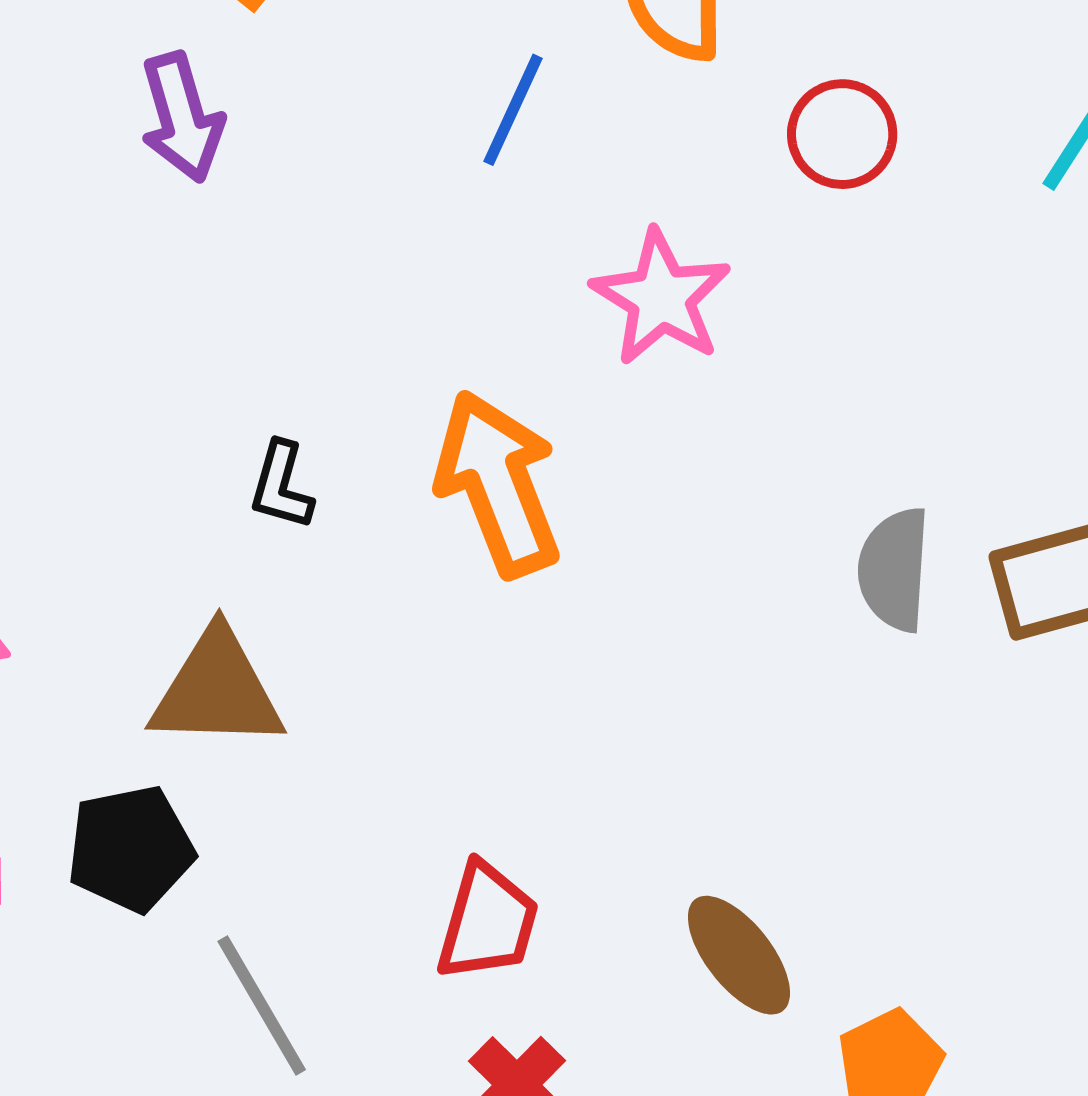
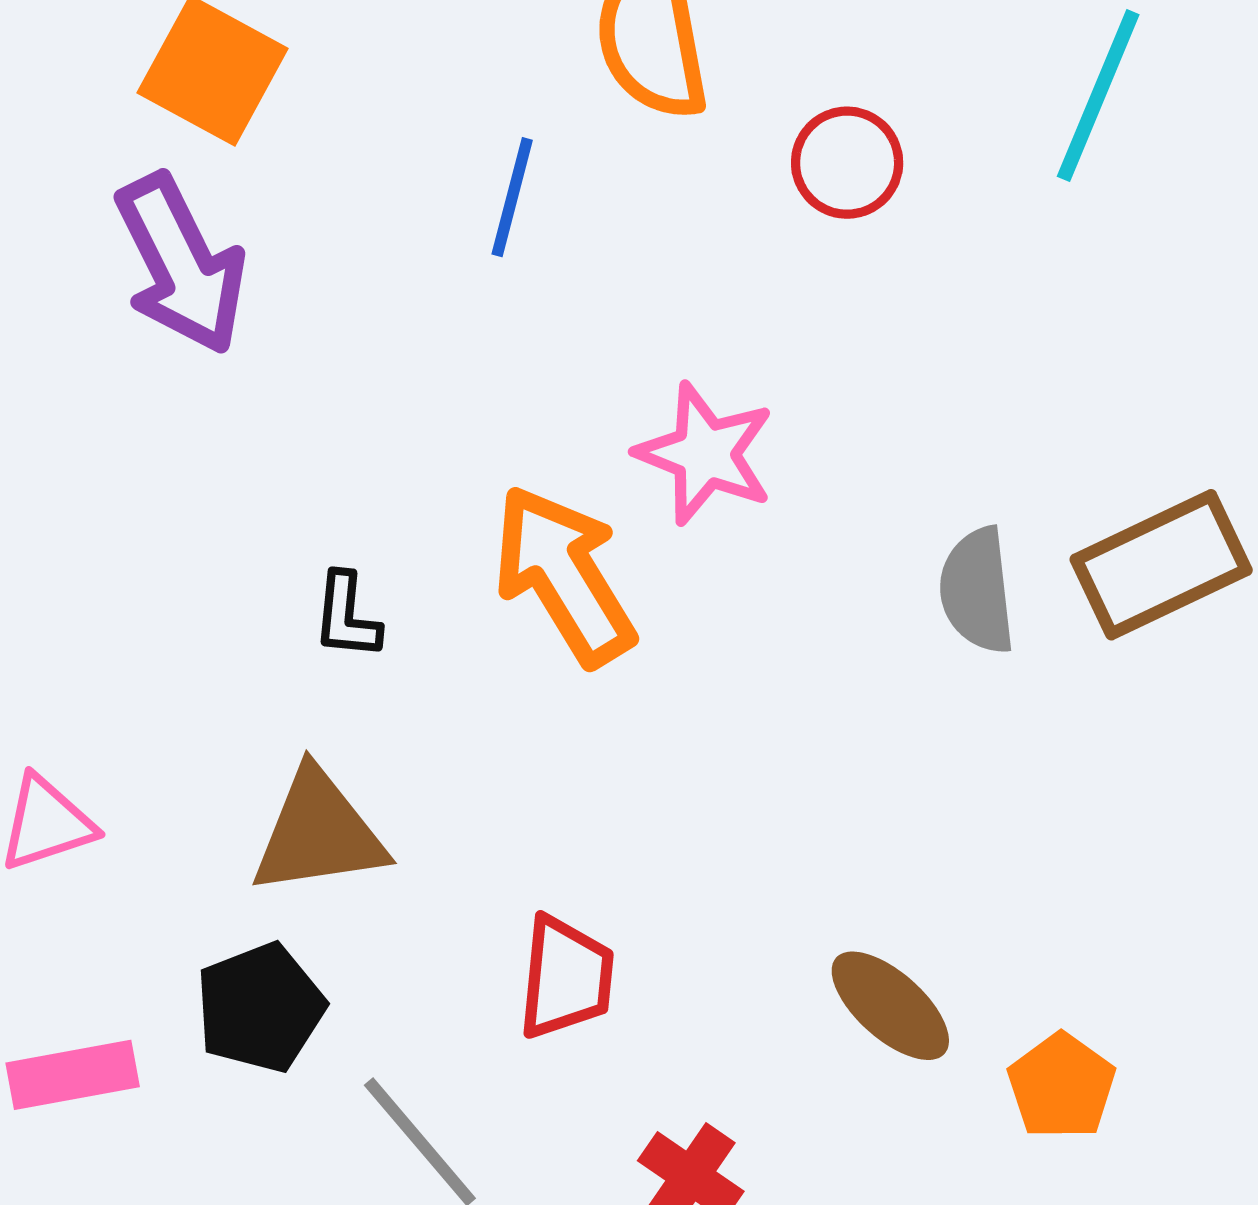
purple arrow: (182, 117) -> (181, 264), size x1.4
pink star: (661, 298) -> (705, 454), moved
red trapezoid: (488, 922) -> (566, 978), moved

